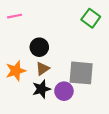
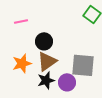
pink line: (15, 16) -> (21, 21), moved
brown triangle: (43, 69) -> (47, 61), size x1.5

